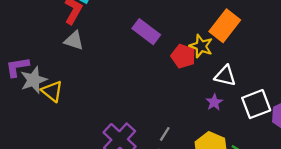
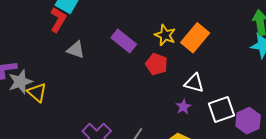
gray triangle: (74, 41) -> (76, 50), moved
yellow star: (201, 46) -> (165, 35), moved

